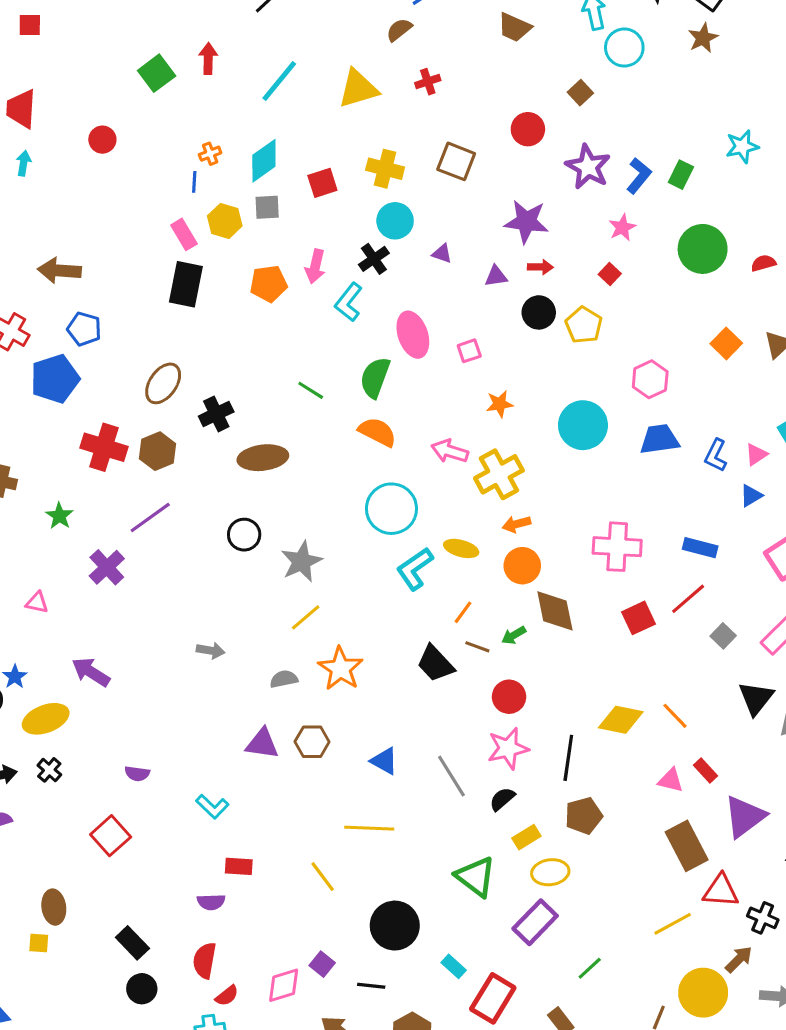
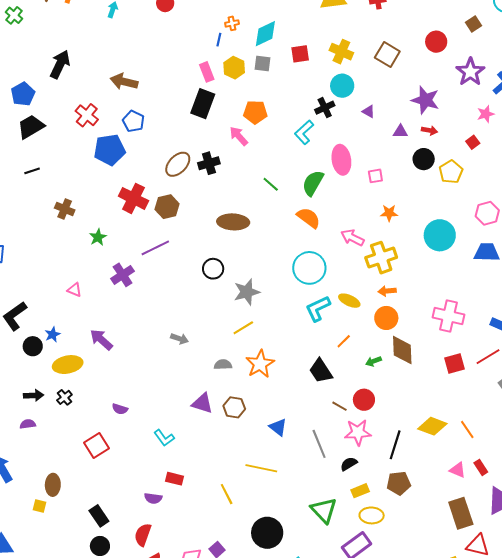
pink arrow: (315, 266) -> (239, 136), moved, turned 115
black cross: (216, 414) -> (209, 163), moved
brown line: (477, 647) -> (339, 406), moved

